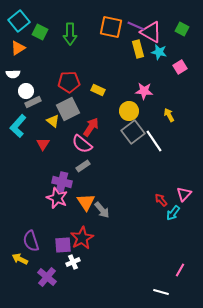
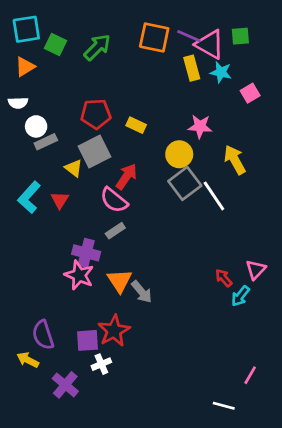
cyan square: (19, 21) -> (26, 29), turned 30
green square: (182, 29) -> (240, 36), moved, turned -32
green arrow: (70, 34) -> (97, 47), turned -135
yellow arrow: (169, 115) -> (235, 160), size x1.5
cyan L-shape: (18, 126) -> (29, 197), moved

